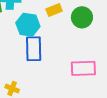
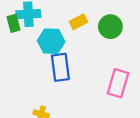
pink rectangle: (83, 68) -> (118, 83), turned -65

